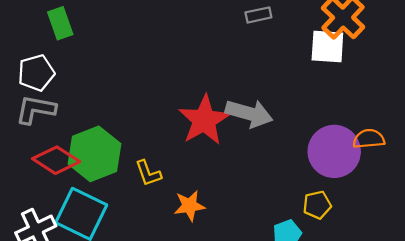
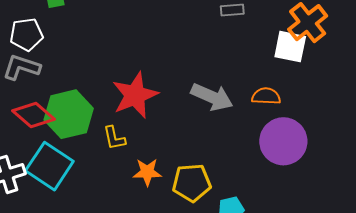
red star: (204, 120) -> (135, 95), moved
orange semicircle: (369, 139) -> (266, 96), moved
yellow pentagon: (317, 205) -> (192, 183), moved, size x1.5

